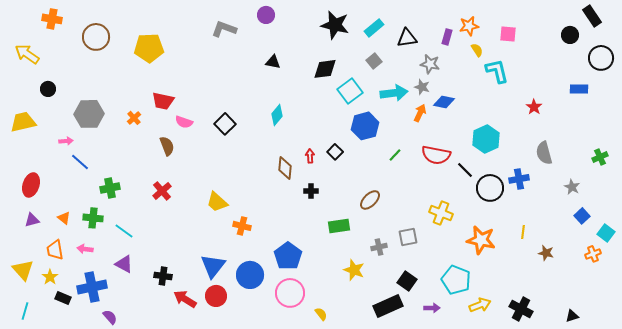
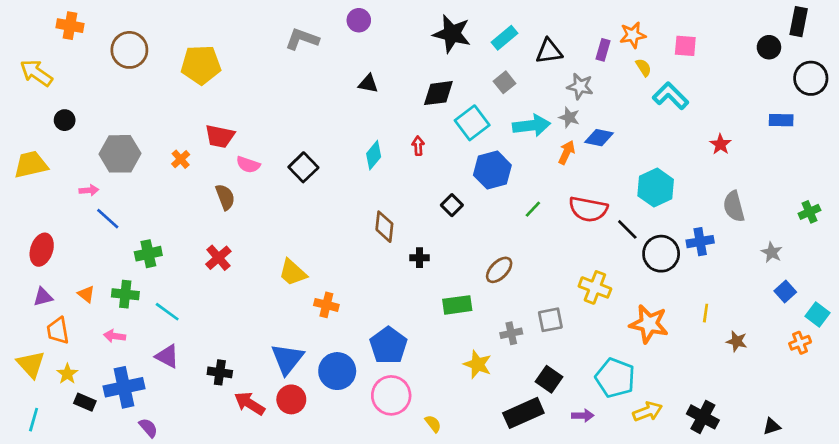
black rectangle: (592, 16) -> (799, 22), turned 45
cyan L-shape: (497, 71) -> (670, 96), turned -32
red arrow: (310, 156) -> (418, 146), moved
orange trapezoid: (55, 250) -> (58, 331), moved

